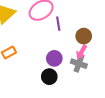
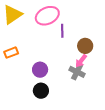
purple circle: (54, 58) -> (40, 70), moved
black circle: (49, 77) -> (41, 91), moved

